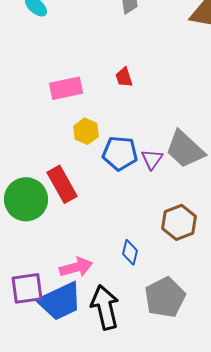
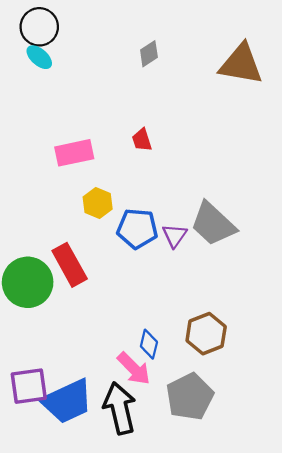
brown hexagon: (179, 222) -> (206, 334), moved
pink arrow: (76, 267) -> (134, 369), moved, turned 60

